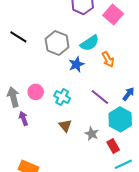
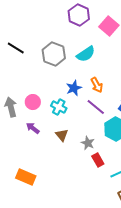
orange arrow: (108, 59) -> (97, 85), moved
blue star: (76, 64) -> (74, 88), moved
purple arrow: (23, 118) -> (33, 128), moved, turned -32
red rectangle: (113, 146) -> (98, 160), moved

